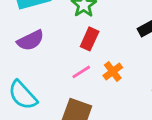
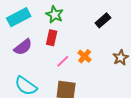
red rectangle: (90, 39) -> (52, 38), moved

